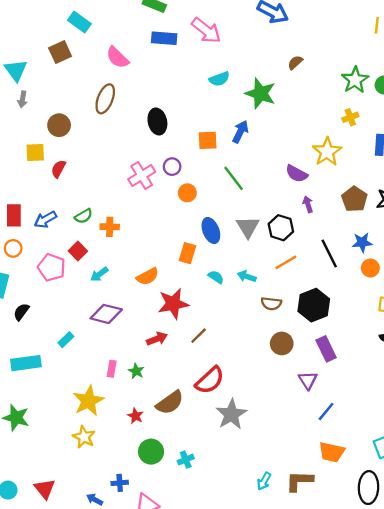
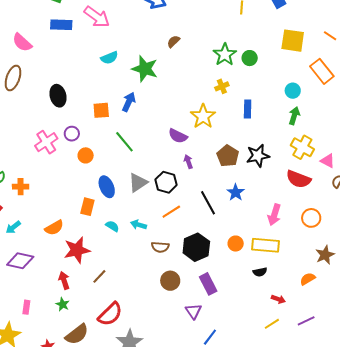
gray triangle: (248, 227) -> (138, 183), turned 30
blue star: (362, 242) -> (236, 192), turned -30
orange circle: (370, 268) -> (236, 244), moved
red arrow: (157, 339) -> (64, 280), turned -84
green star: (136, 371) -> (63, 304), moved

